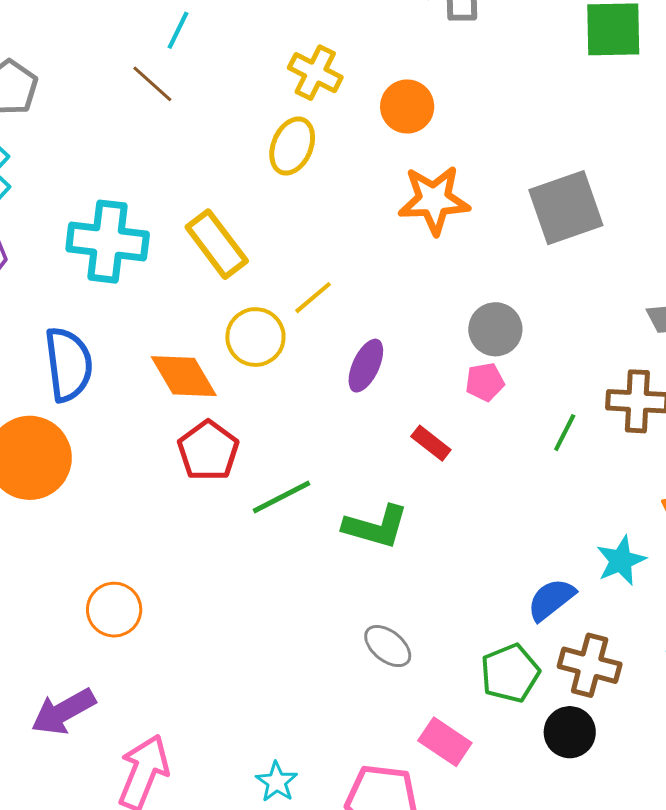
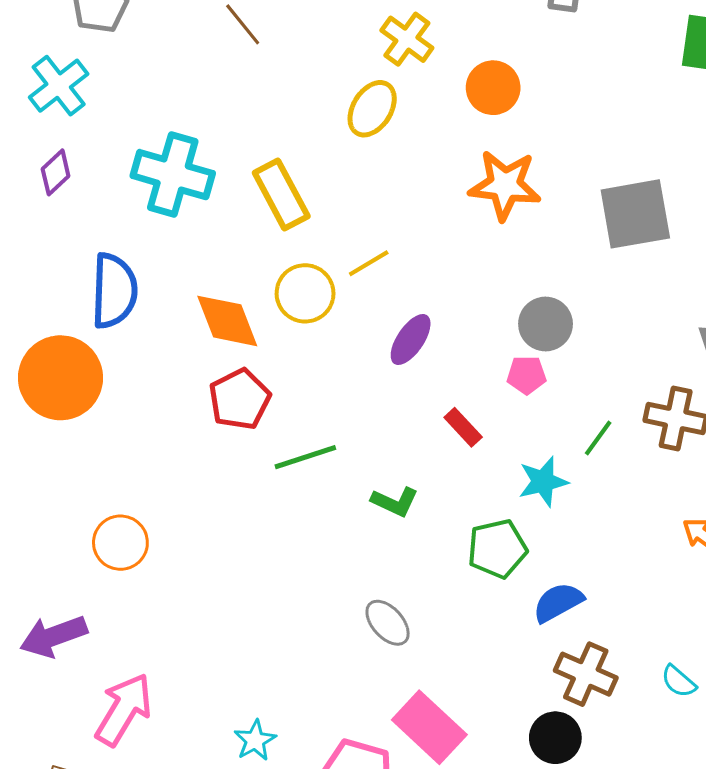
green L-shape: (376, 527) -> (395, 502), size x0.7
cyan star: (621, 561) -> (543, 482), moved
green pentagon: (510, 673) -> (497, 549), moved
pink rectangle: (445, 742) -> (429, 727), size x1.4

